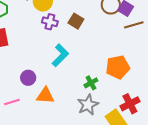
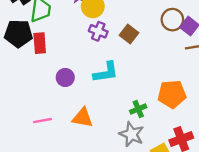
cyan L-shape: (60, 55) -> (106, 72), turned 30
purple circle: (28, 78) -> (65, 77), moved
gray star: (88, 105) -> (132, 134), turned -30

